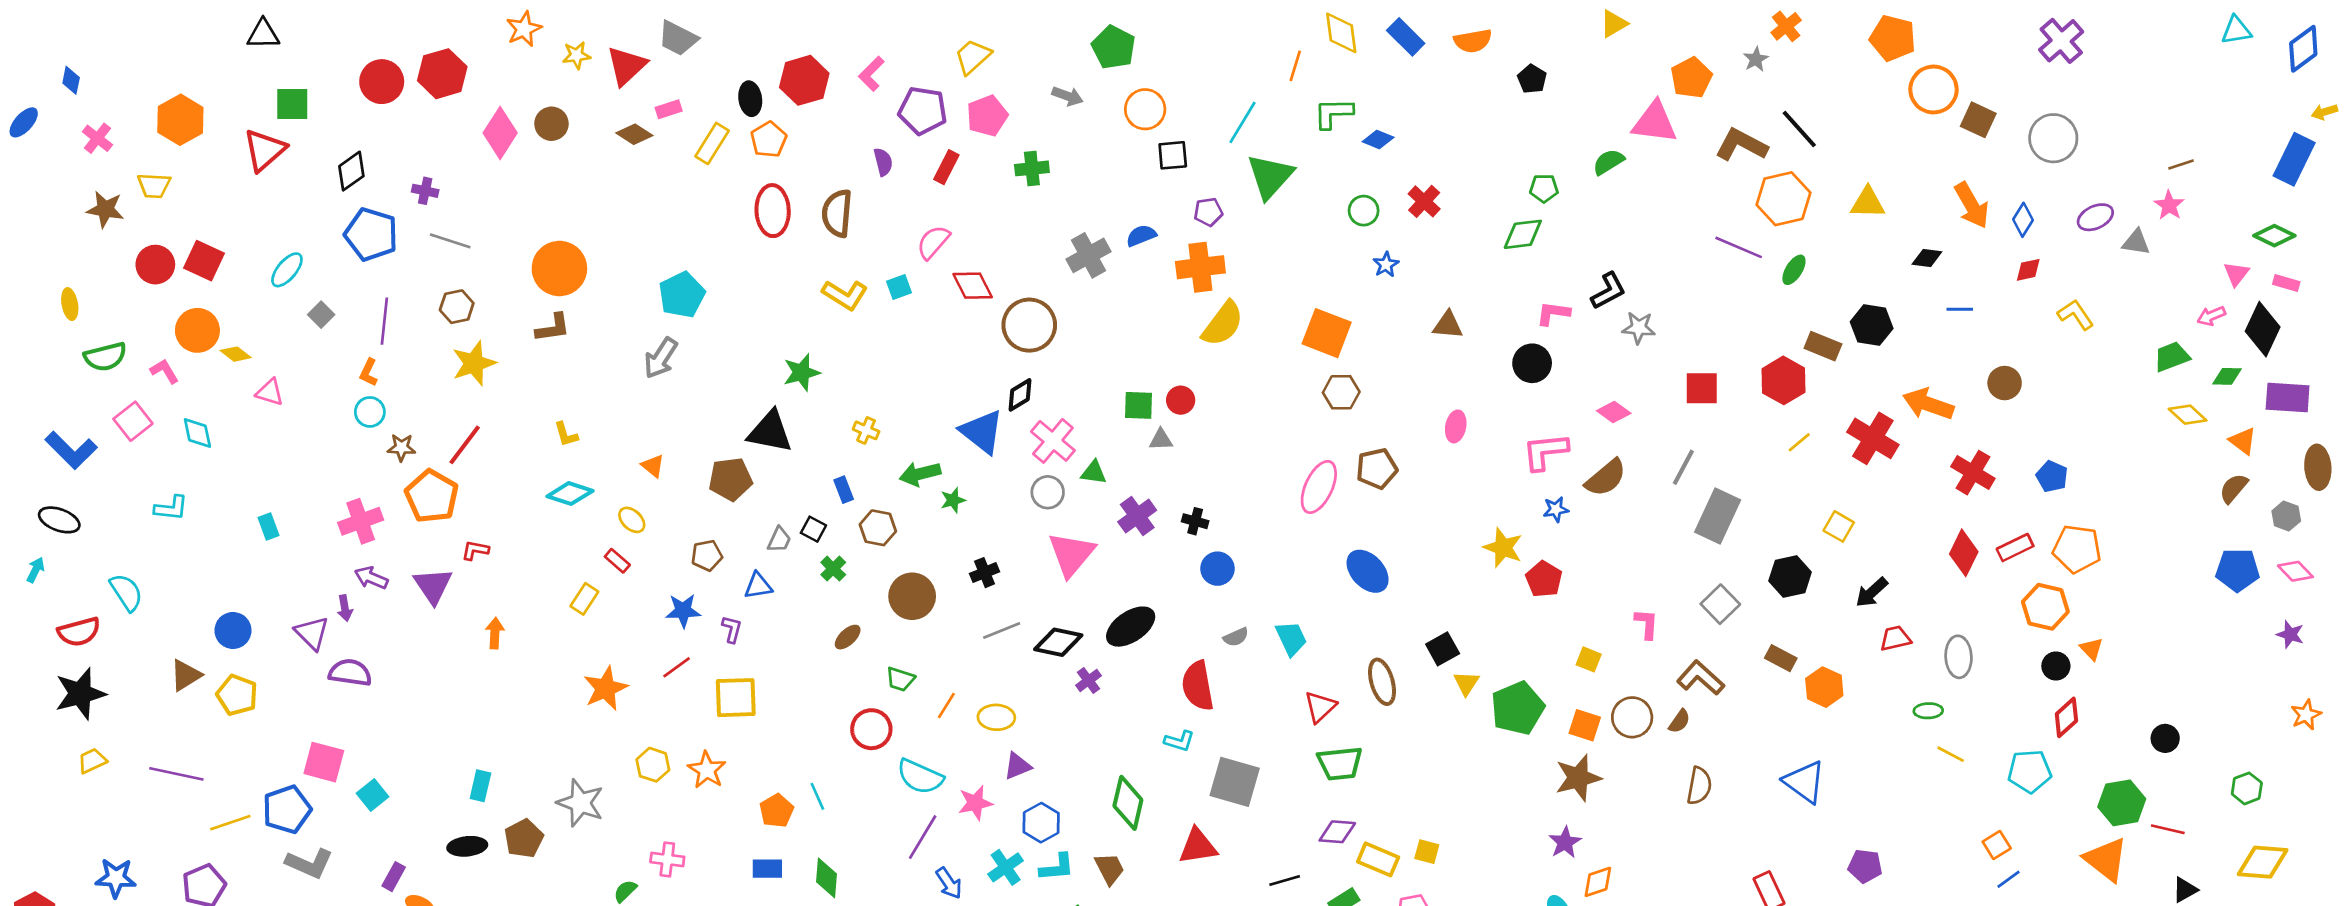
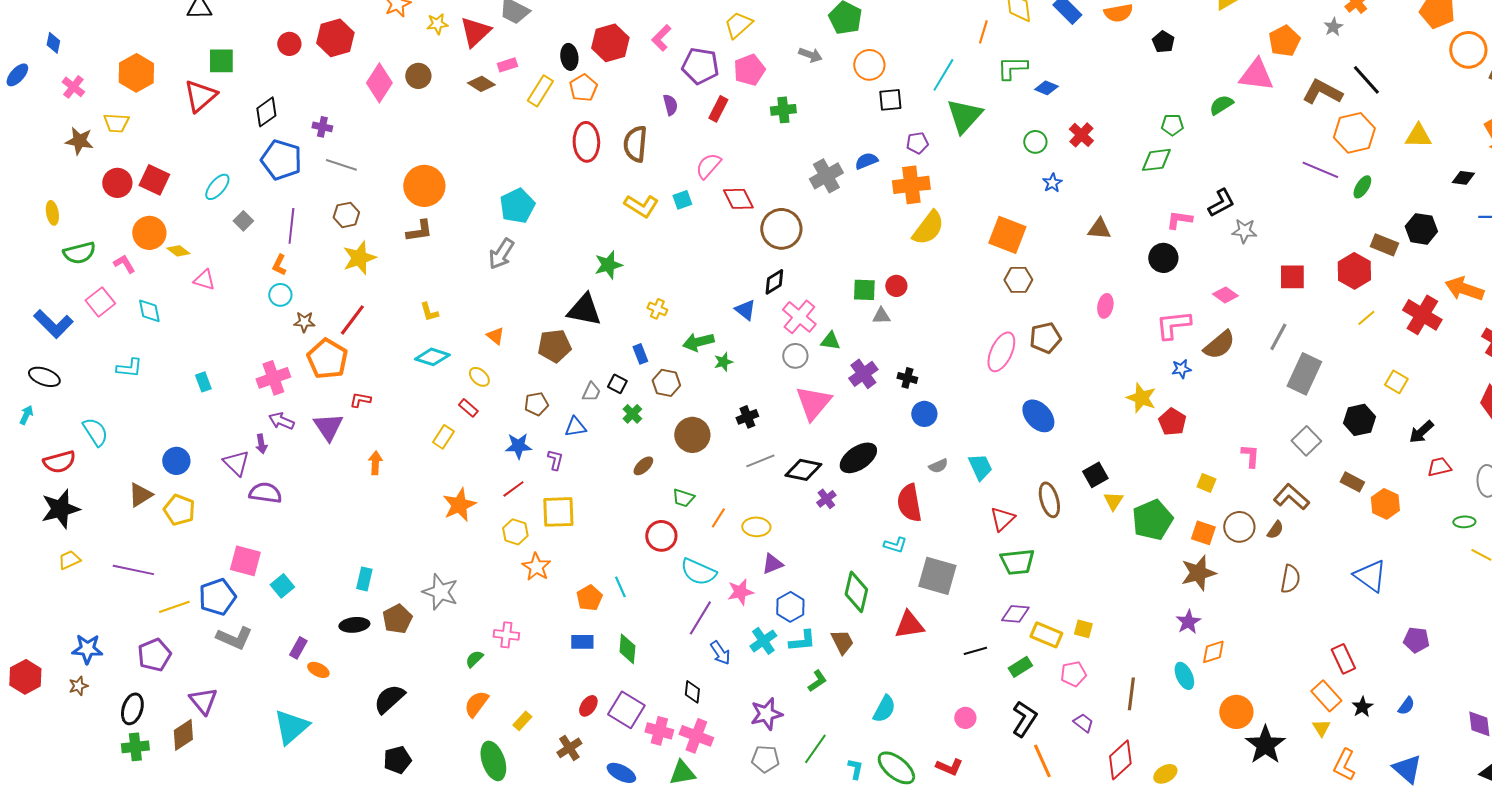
red circle: (382, 82) -> (289, 44), size x0.7
blue triangle: (982, 432) -> (745, 310), size x0.6
yellow hexagon: (653, 765) -> (515, 532), moved

